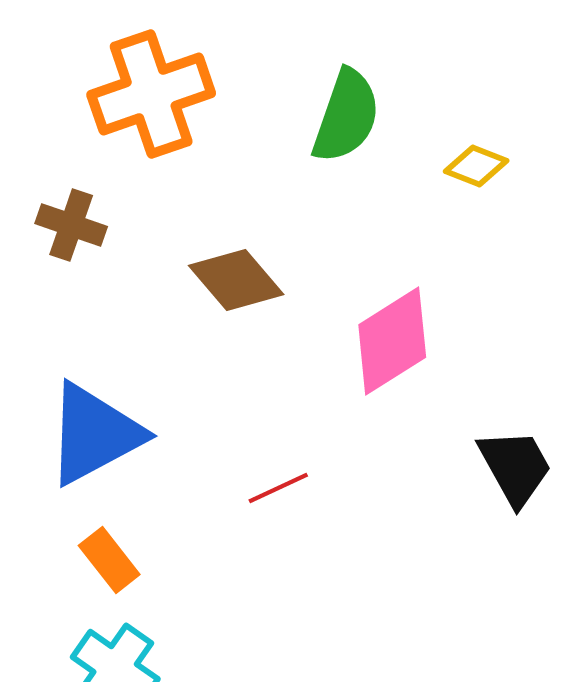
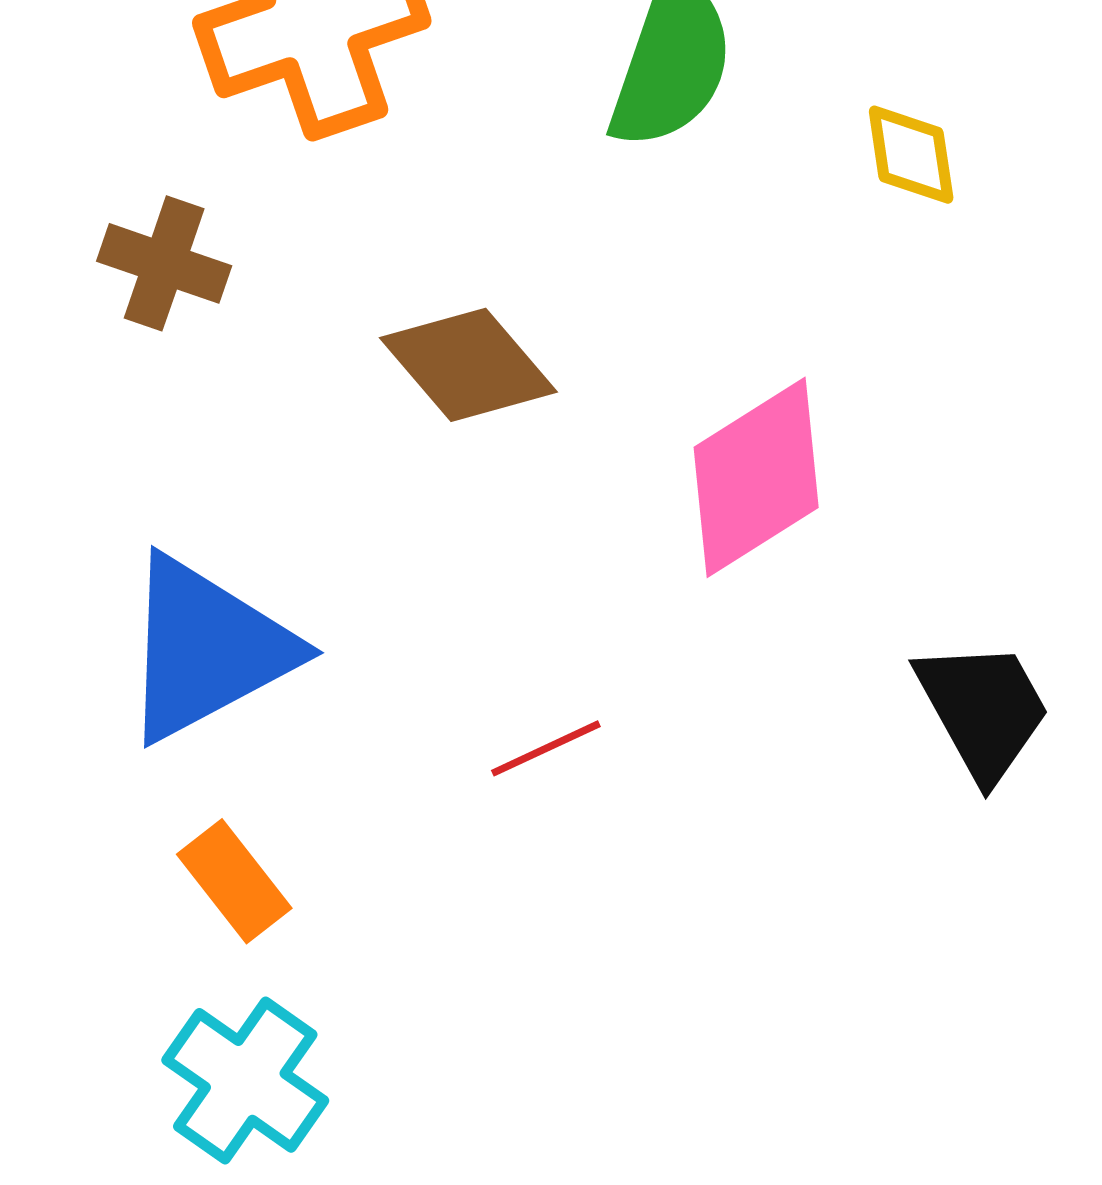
yellow diamond: (476, 166) -> (911, 155), turned 60

